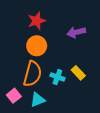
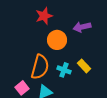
orange circle: (37, 46) -> (57, 40), moved

